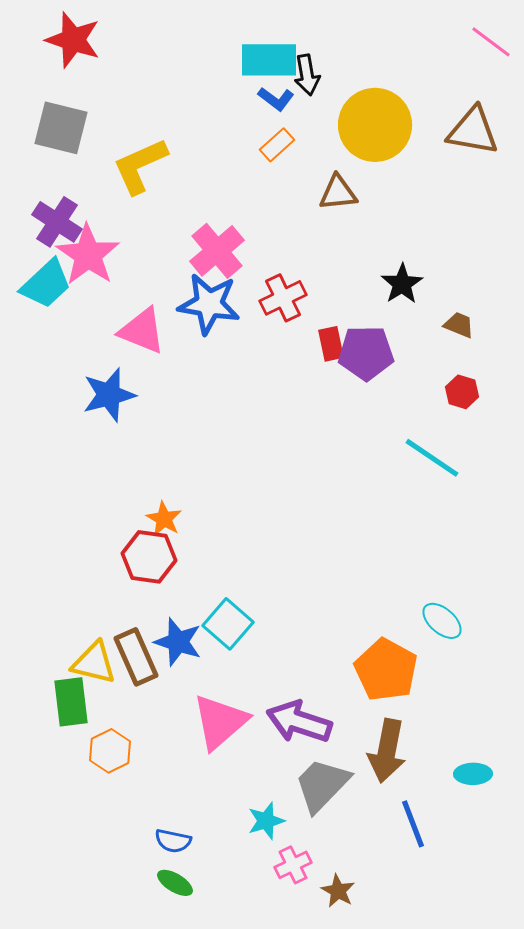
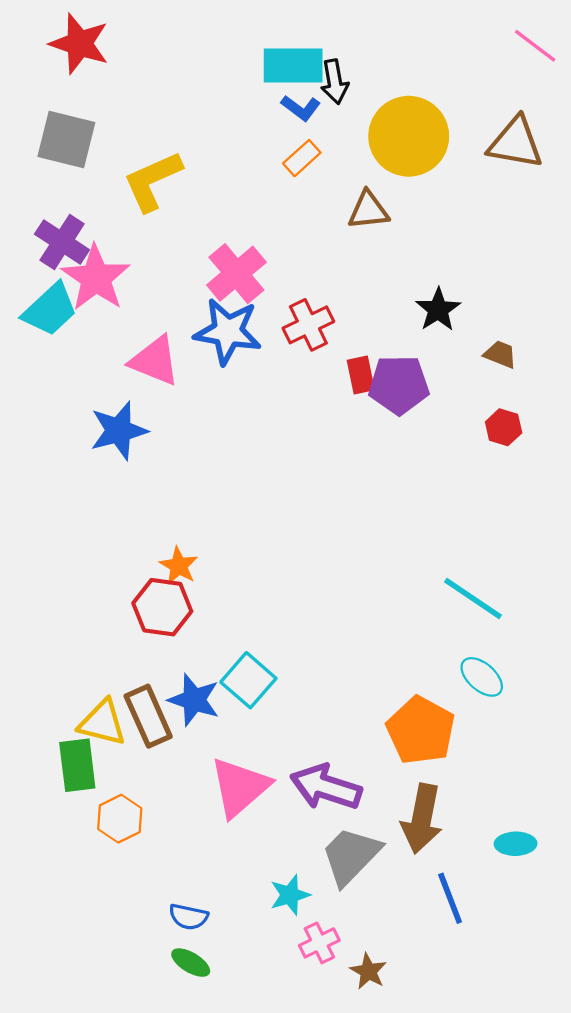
cyan line: (432, 458) -> (473, 598), moved

